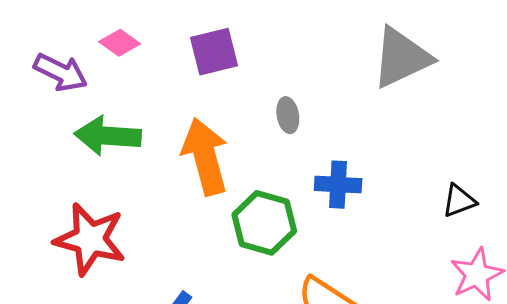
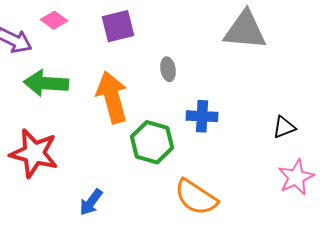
gray triangle: (401, 58) -> (245, 30), turned 30

